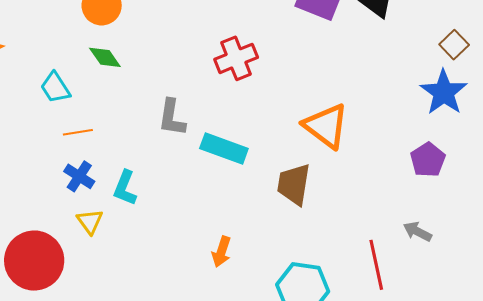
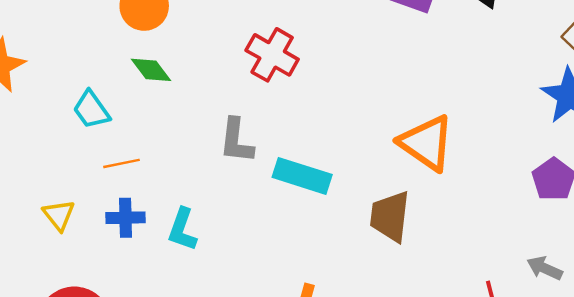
red cross: (236, 58) -> (272, 55), moved, turned -36
blue cross: (79, 176) -> (125, 218), turned -32
yellow triangle: (90, 221) -> (59, 215), moved

